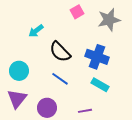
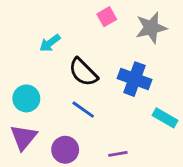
cyan rectangle: (100, 85) -> (165, 118), moved

